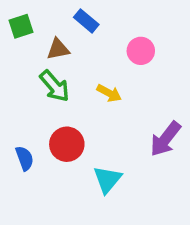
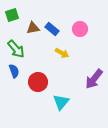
blue rectangle: (86, 21) -> (52, 29), moved
green arrow: (54, 86) -> (16, 49), moved
blue semicircle: (25, 158) -> (14, 71), moved

